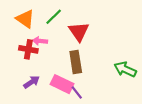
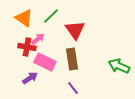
pink arrow: (40, 41) -> (38, 39), turned 136
pink rectangle: (62, 84) -> (45, 62), moved

